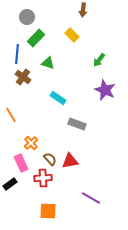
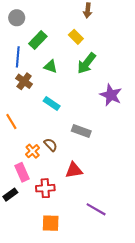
gray circle: (27, 17) -> (17, 18), moved
green arrow: (99, 60) -> (87, 63), moved, size x1.5
cyan rectangle: (58, 98) -> (52, 104), moved
brown semicircle: (50, 159) -> (51, 145), moved

